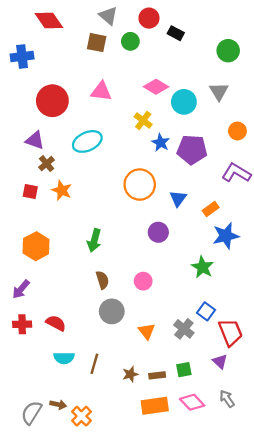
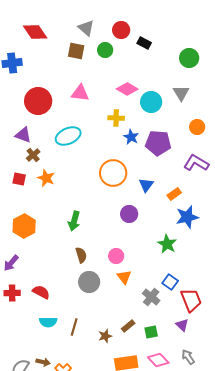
yellow cross: (143, 121) -> (116, 118), turned -35
orange triangle: (147, 331) -> (124, 277), moved
brown rectangle: (157, 375) -> (128, 326), moved, turned -32

